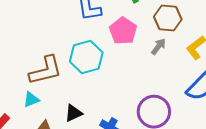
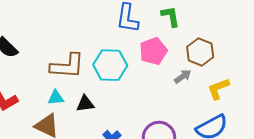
cyan triangle: (31, 100) -> (56, 98), moved
black triangle: (73, 113) -> (85, 104), moved

